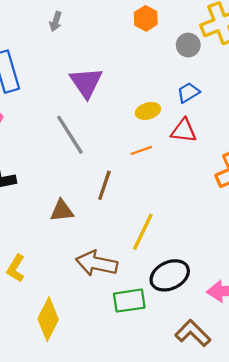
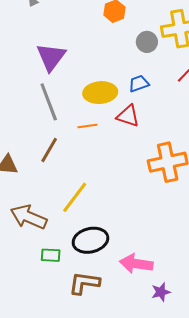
yellow ellipse: (148, 111) -> (100, 93), size x1.5
gray line: (70, 135) -> (49, 102), moved
green rectangle: (129, 301) -> (51, 255), size x0.7
brown L-shape: (193, 333) -> (84, 283), moved, turned -48

